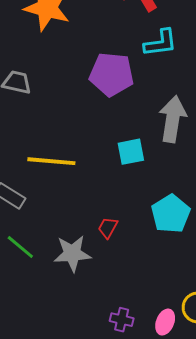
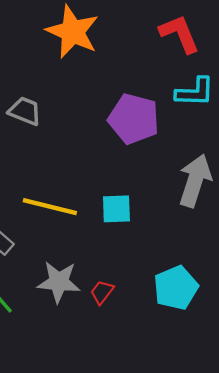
cyan square: (131, 152) -> (116, 209), moved
gray star: (72, 253) -> (59, 282), moved

